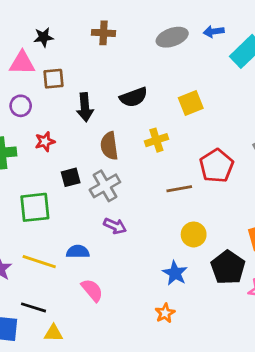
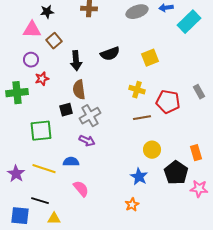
brown square: (53, 79) -> (54, 41), turned -35
yellow cross: (156, 140) -> (137, 90), moved, turned 35
red star: (45, 142) -> (42, 79), moved
brown semicircle: (109, 146) -> (79, 90), moved
red pentagon: (216, 166) -> (168, 102), turned -30
purple arrow: (115, 226) -> (87, 141), moved

